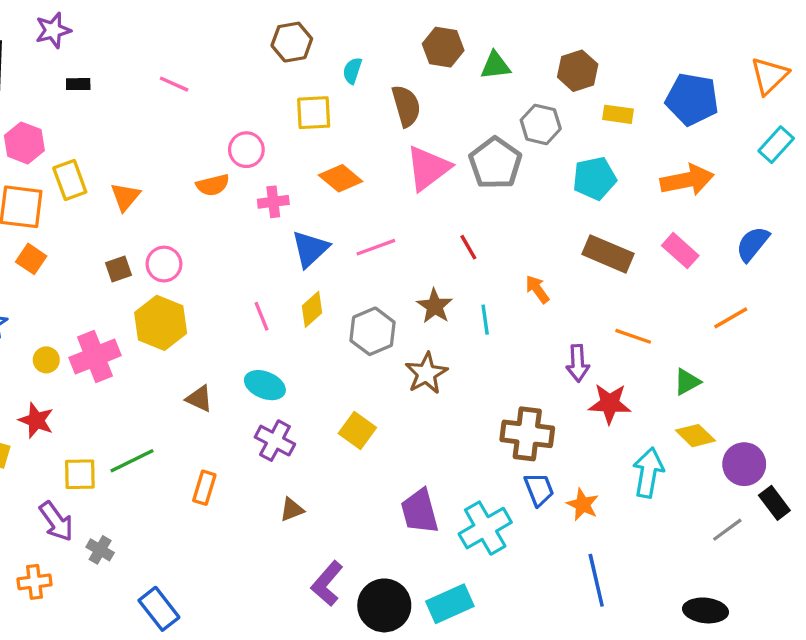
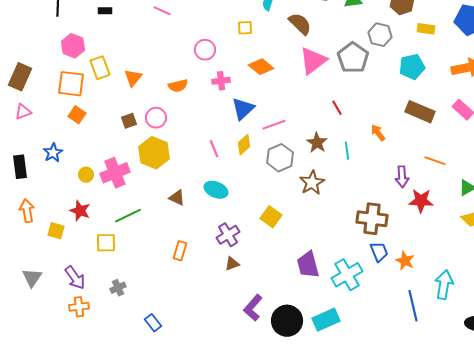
brown semicircle: (406, 106) -> (300, 24), turned -30
yellow square: (314, 113) -> (245, 28), size x0.7
orange semicircle: (213, 185) -> (178, 86), moved
pink line: (376, 247) -> (274, 125), moved
purple cross: (275, 441) -> (228, 235), moved, turned 30
green line: (132, 461) -> (128, 216), moved
cyan arrow: (648, 473) -> (444, 285), moved
purple arrow: (56, 521) -> (75, 278), moved
gray cross: (100, 550) -> (118, 288), turned 35
blue rectangle: (159, 609) -> (153, 323), size x0.7

